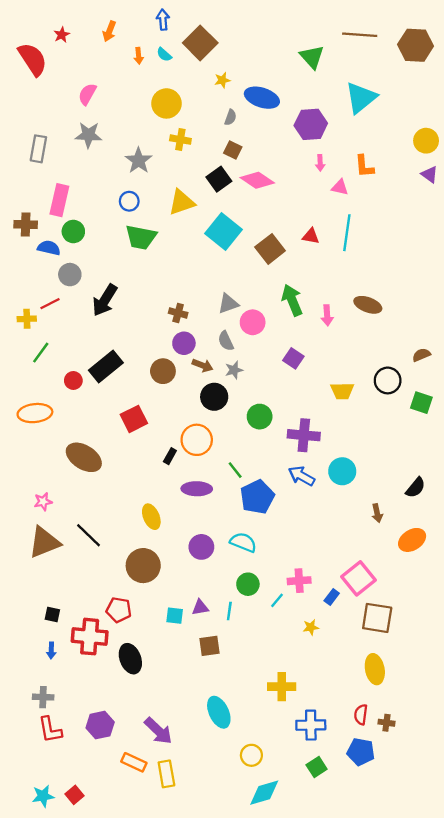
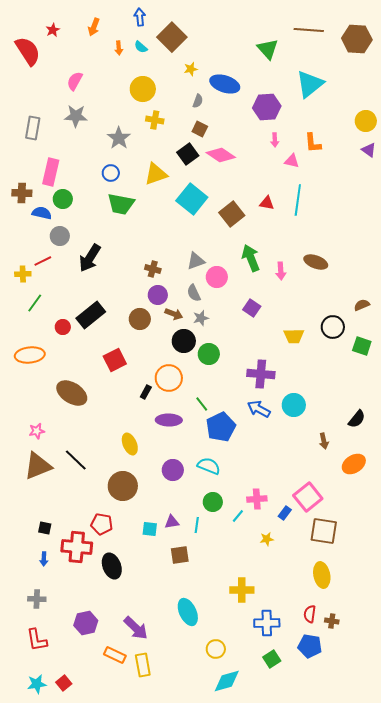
green circle: (260, 417) -> (209, 354), moved
red L-shape: (50, 730) -> (37, 640), moved

